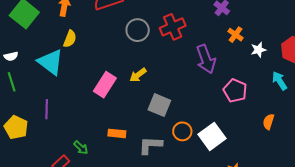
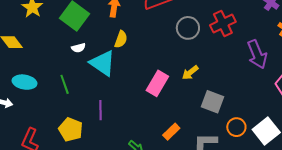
white semicircle: (11, 56) -> (78, 48), moved
orange rectangle: (117, 133) -> (171, 132), turned -48

